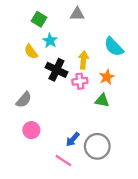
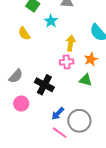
cyan star: (50, 41) -> (51, 21), moved
black cross: (56, 70) -> (44, 85), moved
pink line: (64, 161) -> (60, 133), moved

